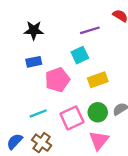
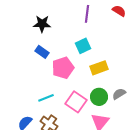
purple line: (90, 30) -> (87, 14), moved, turned -66
blue rectangle: (34, 62) -> (42, 52), turned 48
pink square: (72, 118) -> (76, 102), turned -30

